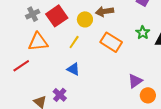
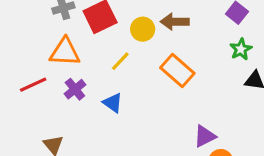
green star: (143, 33) -> (241, 49), moved
purple cross: (60, 95) -> (75, 89), moved

